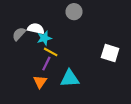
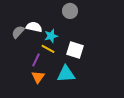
cyan star: (44, 38) -> (51, 36), moved
white square: (110, 53) -> (75, 50), moved
purple line: (46, 64) -> (36, 60), moved

